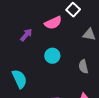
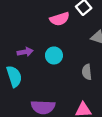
purple arrow: (26, 35) -> (25, 52), moved, turned 32

